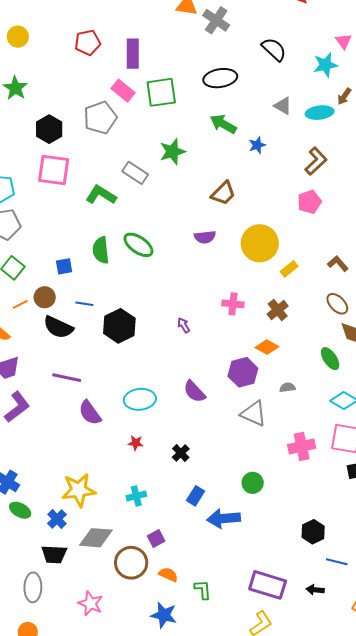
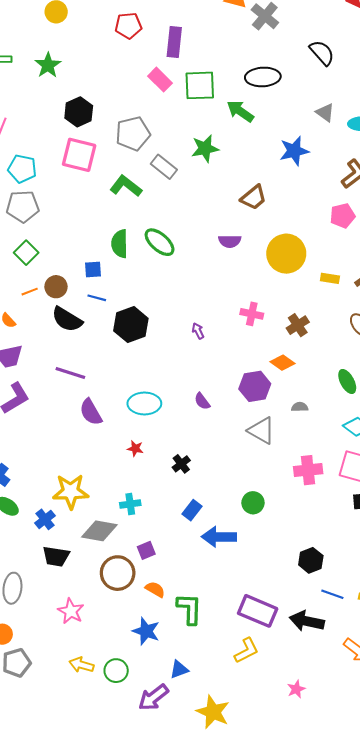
gray pentagon: (100, 118) -> (133, 134), moved
green arrow: (223, 124) -> (240, 111), moved
blue star: (257, 145) -> (294, 151), size x1.6
blue square: (64, 266) -> (93, 269), moved
yellow rectangle: (289, 269) -> (330, 278), moved, turned 42
purple semicircle: (194, 392) -> (202, 401), size x0.7
gray diamond: (96, 538) -> (99, 531), moved
black trapezoid: (54, 554) -> (56, 556), moved
green L-shape: (203, 590) -> (189, 609), size x1.5
black arrow: (315, 590) -> (307, 621), size x1.8

